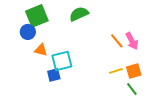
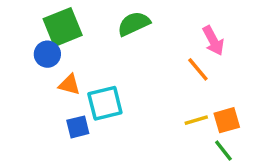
pink arrow: (132, 41) -> (213, 41), moved
blue square: (54, 75) -> (78, 127), moved

